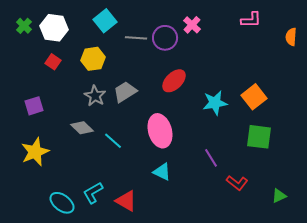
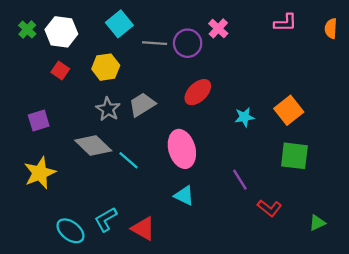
orange semicircle: (291, 37) -> (331, 28), moved
cyan star: (215, 103) -> (244, 117), size x0.7
gray diamond: (82, 128) -> (93, 146), size x1.4

